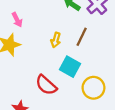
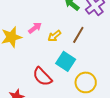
pink arrow: (17, 20) -> (35, 28), moved, turned -104
yellow arrow: (56, 40) -> (54, 36), turned 32

